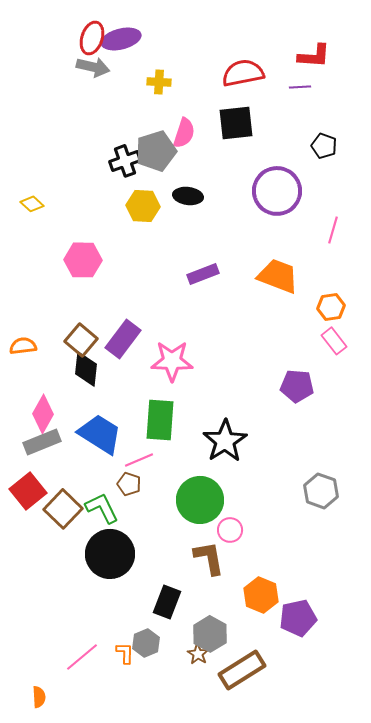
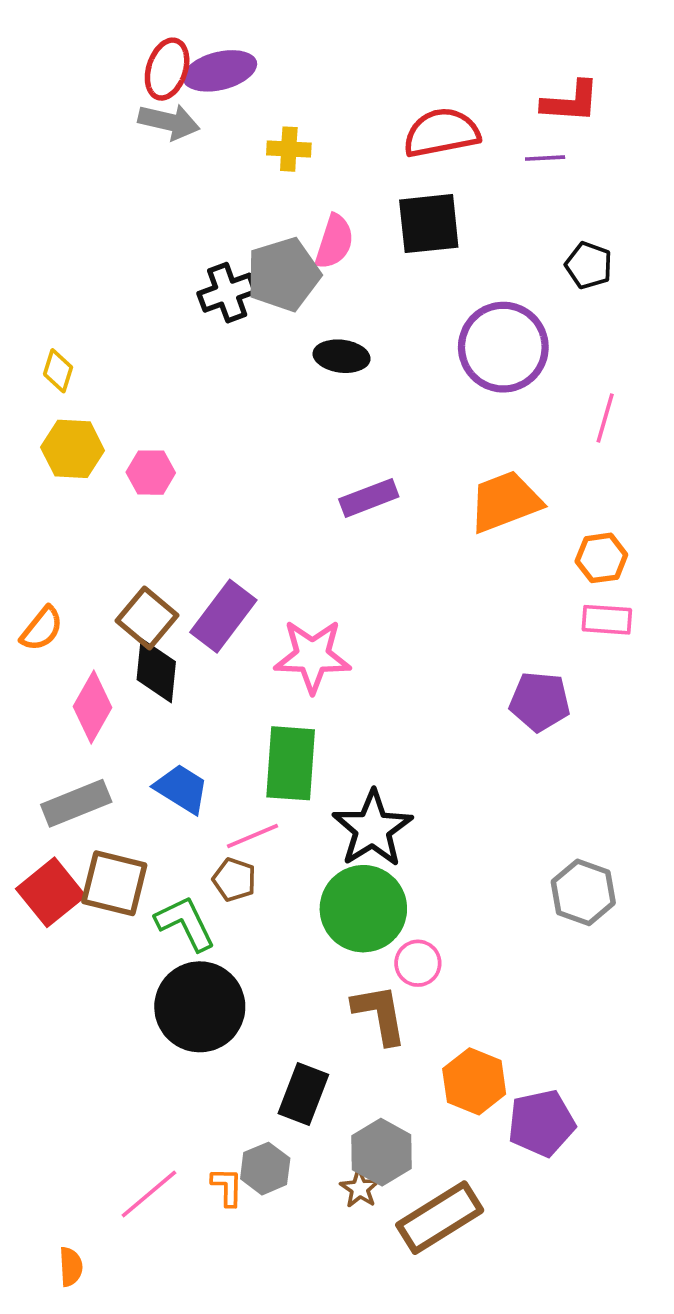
yellow diamond: (32, 204) -> (58, 371), turned 65
yellow hexagon: (143, 206) -> (73, 449), moved
pink hexagon: (83, 260) -> (151, 473), size x0.7
orange trapezoid: (278, 276) -> (505, 502), turned -42
pink rectangle: (334, 341) -> (607, 620), turned -48
orange semicircle: (23, 346) -> (42, 629), turned 136
pink diamond: (43, 414) -> (93, 707), moved
blue trapezoid: (100, 434) -> (182, 789), size x0.7
black star: (225, 441) -> (372, 829), moved
brown square: (63, 509) -> (114, 883), moved, turned -30

